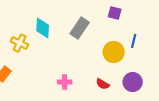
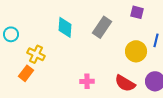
yellow cross: (20, 43) -> (36, 54), moved
red semicircle: (103, 84) -> (125, 83), size x1.5

